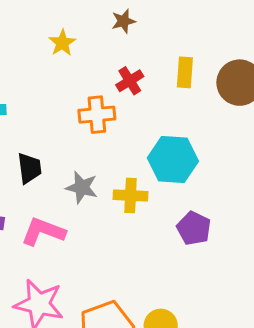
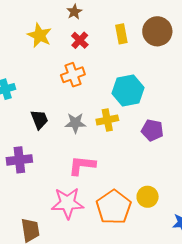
yellow star: (62, 43) -> (40, 35), size x1.4
red cross: (130, 81) -> (80, 40), moved
pink L-shape: (43, 232) -> (82, 165), moved

